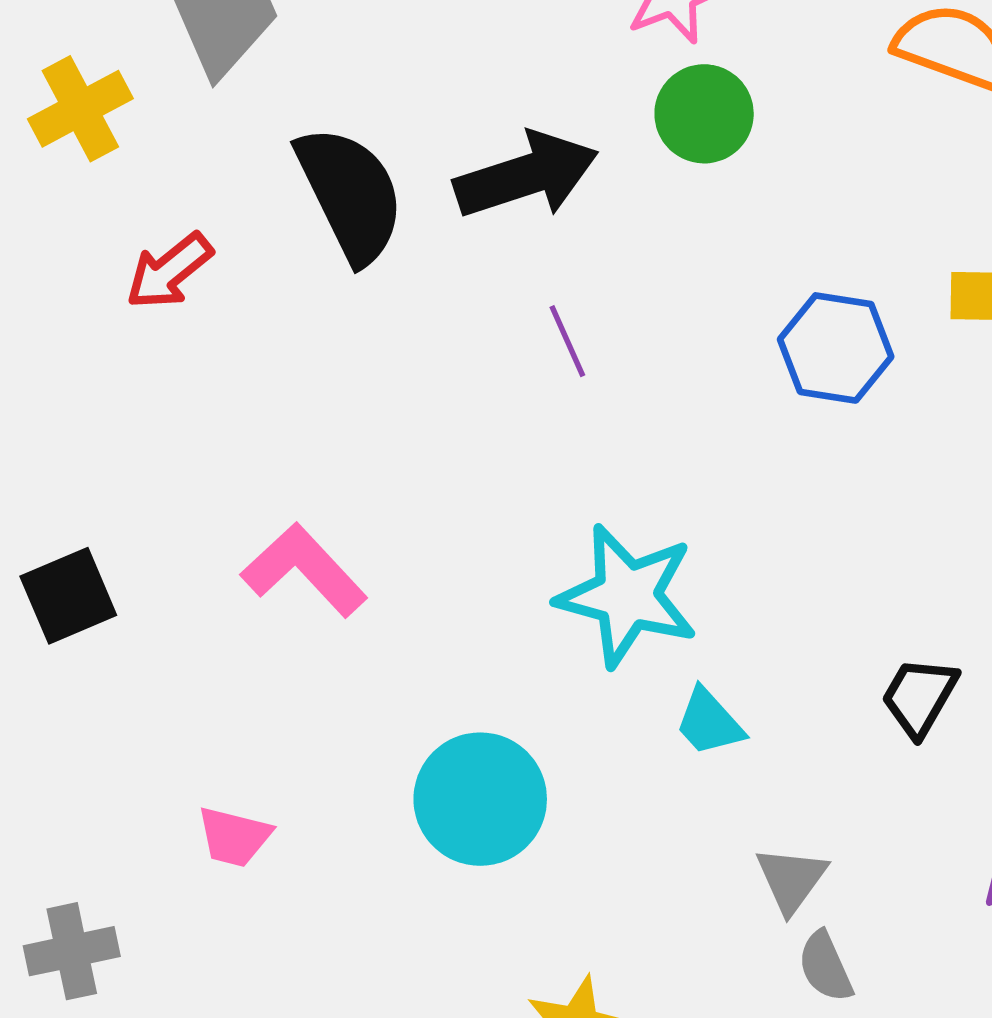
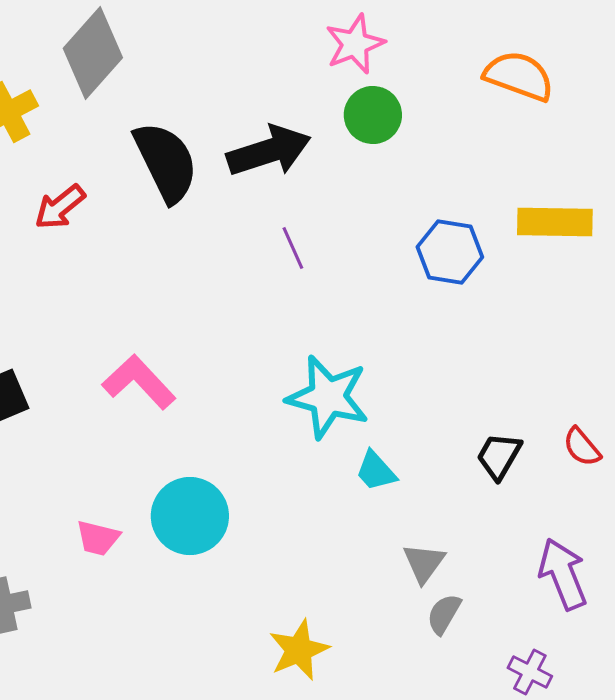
cyan circle: (480, 799) -> (190, 516), moved
gray semicircle: (825, 967) -> (444, 614), turned 54

